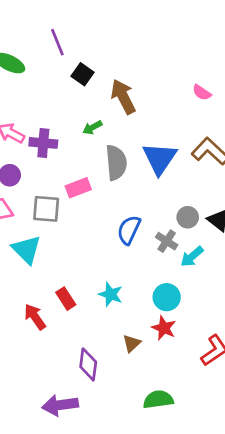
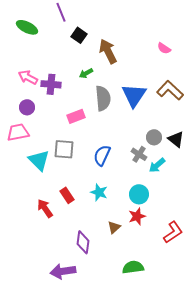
gray square: (46, 209) -> (64, 149), moved
blue semicircle: (129, 230) -> (102, 155), moved
red star: (164, 328) -> (137, 216), turned 30

